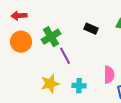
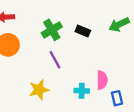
green cross: (51, 37) -> (52, 30), moved
cyan cross: (79, 86) -> (82, 91), moved

